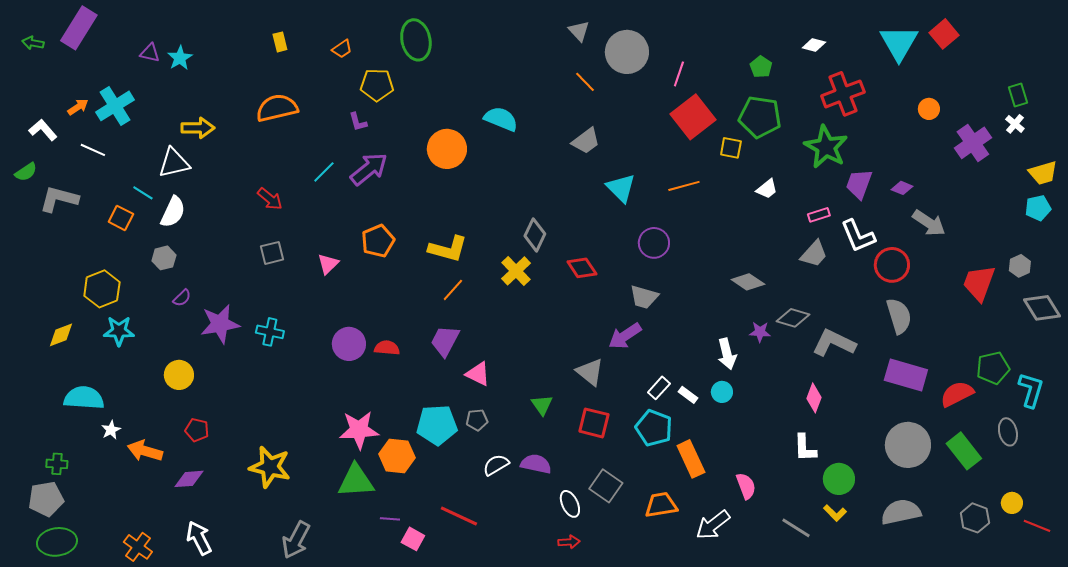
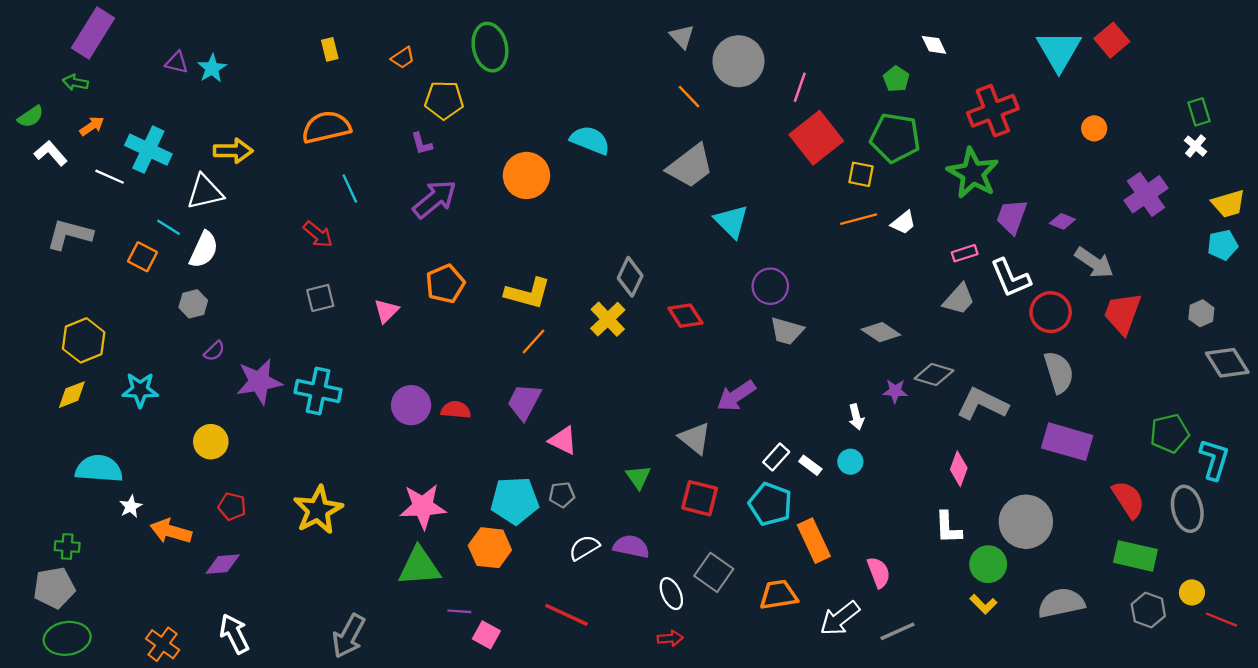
green arrow: (33, 43) -> (75, 82), moved
white diamond: (814, 45) -> (934, 45), moved, turned 50
cyan cross: (115, 106) -> (148, 150), moved, turned -33
gray trapezoid: (586, 141) -> (690, 166), size x1.4
purple cross: (973, 143) -> (1146, 194), moved
green semicircle: (26, 172) -> (31, 117), moved
cyan line: (324, 172) -> (350, 188), moved, turned -70
orange line: (684, 186) -> (859, 219), moved
red trapezoid: (979, 283) -> (1122, 313), moved
yellow hexagon: (102, 289) -> (84, 340), moved
gray trapezoid: (644, 297) -> (787, 331), moved
cyan cross: (270, 332) -> (318, 391), size x1.4
white arrow: (727, 354) -> (856, 417), size x0.7
red semicircle: (957, 394) -> (1128, 499), moved, turned 84
gray ellipse: (1008, 432) -> (1187, 509), size x1.4
gray circle: (908, 445) -> (1026, 522), moved
green rectangle: (964, 451) -> (1135, 556), moved, turned -39
orange hexagon: (397, 456) -> (490, 548), moved
yellow star: (270, 467) -> (318, 510), moved, turned 30
red line: (459, 516) -> (567, 615), moved
gray line: (796, 528) -> (897, 631), moved, turned -56

